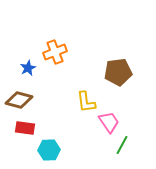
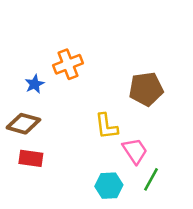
cyan hexagon: (49, 150) -> (109, 186), moved

